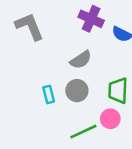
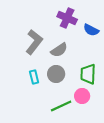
gray L-shape: (29, 26) -> (34, 42), moved, turned 60

